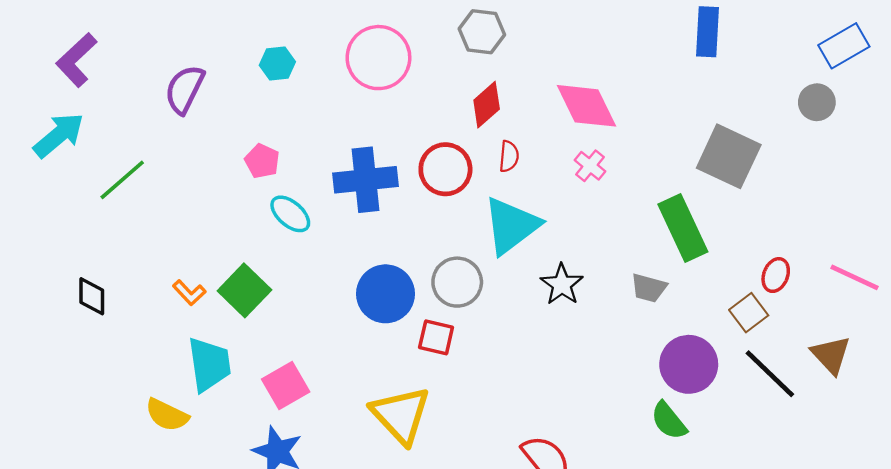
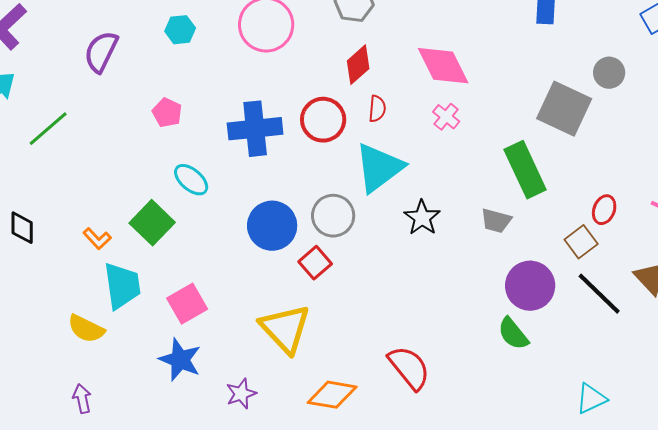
gray circle: (817, 102) -> (609, 73), moved
cyan ellipse: (290, 214) -> (191, 180), moved
orange L-shape: (189, 293) -> (97, 239), moved
red square: (436, 337) -> (315, 263), turned 36

